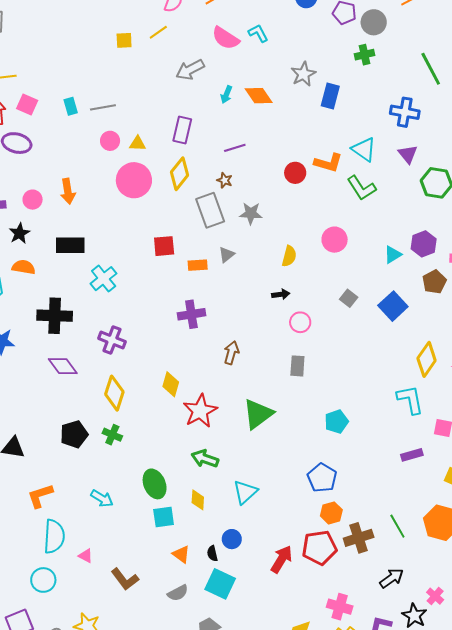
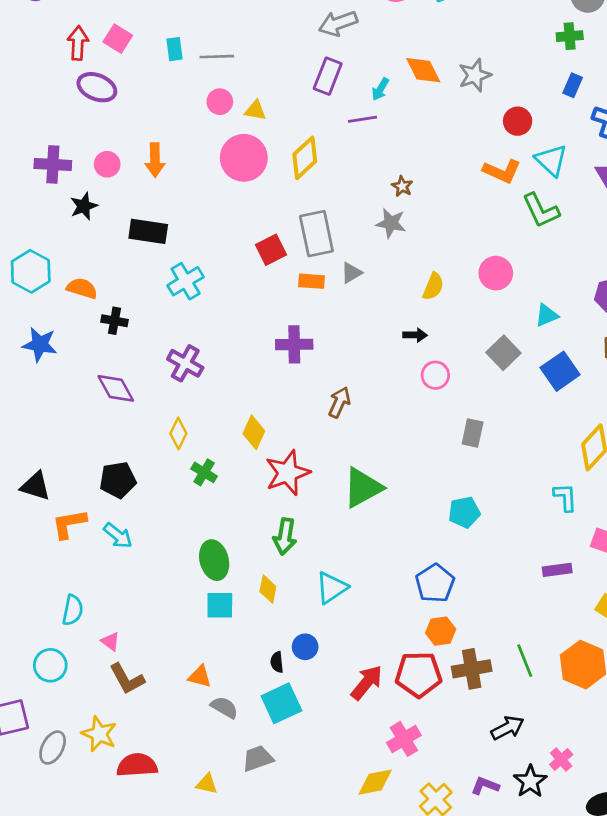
gray star: (303, 74) -> (475, 75), moved
cyan arrow: (226, 94) -> (380, 89), moved
blue rectangle: (330, 96) -> (573, 85), moved, size x0.7
purple rectangle: (182, 130) -> (328, 76), moved
purple line: (235, 148) -> (363, 119), moved
red circle: (295, 173) -> (518, 121), moved
brown star: (225, 180) -> (402, 186), moved
gray rectangle: (210, 210) -> (316, 234), moved
red square: (164, 246) -> (271, 250), turned -30
cyan triangle: (393, 255) -> (547, 315), moved
orange semicircle: (24, 267) -> (82, 288), moved
gray square: (349, 298) -> (503, 353), size x1.4
black cross: (55, 316) -> (114, 321), size x0.6
gray rectangle: (297, 366) -> (473, 433), moved
yellow diamond: (114, 393) -> (178, 433), size x0.7
cyan L-shape: (410, 400) -> (565, 497), size x0.7
green cross: (112, 435) -> (204, 472), moved
green arrow: (205, 459) -> (285, 536), turned -108
orange L-shape: (40, 496) -> (69, 524), moved
cyan arrow: (102, 498) -> (118, 536), moved
cyan semicircle: (54, 536) -> (73, 610), size x0.7
orange triangle: (181, 554) -> (200, 676), moved, turned -30
brown L-shape: (125, 579) -> (127, 679), moved
cyan square: (220, 584) -> (281, 703), turned 32
gray semicircle: (178, 593) -> (224, 707), turned -130
pink cross: (340, 607) -> (404, 739), moved, turned 35

